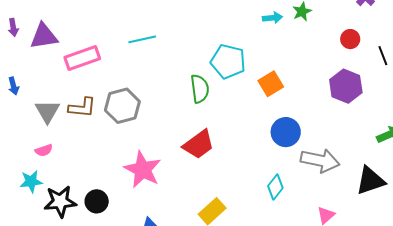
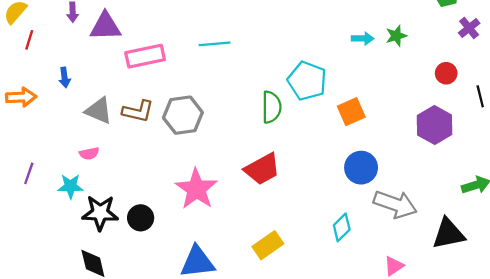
gray triangle: (47, 111) -> (99, 111), turned -44

